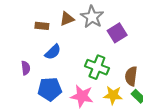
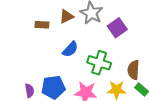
blue semicircle: (53, 52) -> (70, 49), moved
purple semicircle: (26, 68) -> (29, 91), moved

